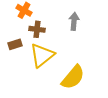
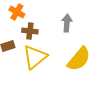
yellow semicircle: (73, 77) -> (79, 59), moved

